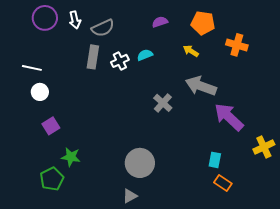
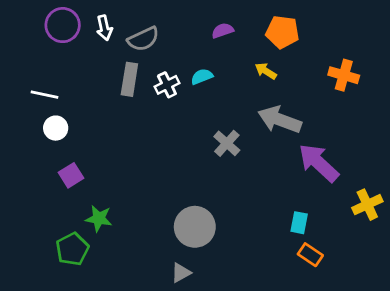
orange cross: (237, 45) -> (344, 75), moved

